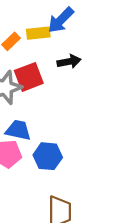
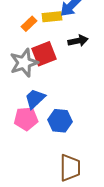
blue trapezoid: (18, 130) -> (35, 99), turned -55

